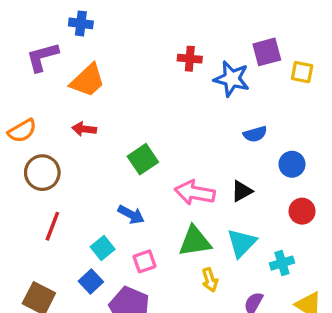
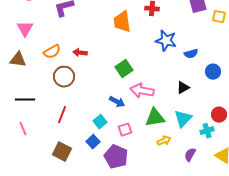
blue star: (232, 79) -> (166, 41), moved
orange trapezoid: (88, 80) -> (122, 22), moved, turned 125
red arrow: (84, 129) -> (80, 53), moved
pink arrow: (195, 193) -> (142, 91), moved
red circle: (302, 211) -> (219, 115), moved
red line: (52, 226) -> (62, 115), moved
yellow arrow: (210, 280) -> (164, 141), turned -96

